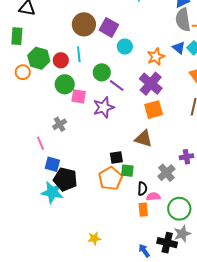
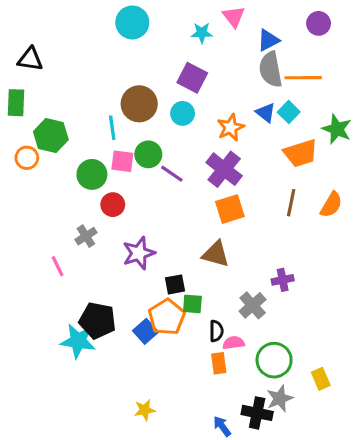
brown circle: (84, 24) -> (139, 104), moved
purple square: (109, 27) -> (192, 78), moved
red circle: (61, 60) -> (113, 205), moved
pink square: (79, 96) -> (122, 161), moved
purple star: (104, 107) -> (139, 253), moved
blue square: (52, 164) -> (146, 331), moved, turned 35

